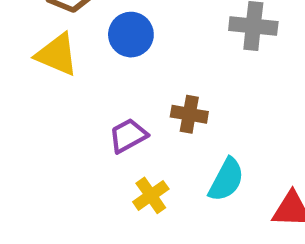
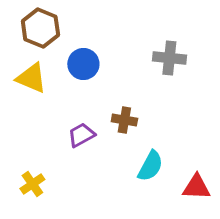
yellow cross: (151, 195) -> (32, 184), moved

